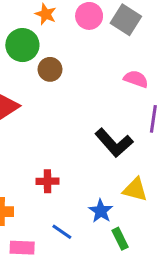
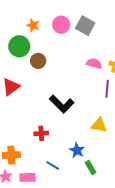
black L-shape: (114, 143) -> (62, 104), moved
yellow triangle: (135, 190) -> (99, 125), moved

